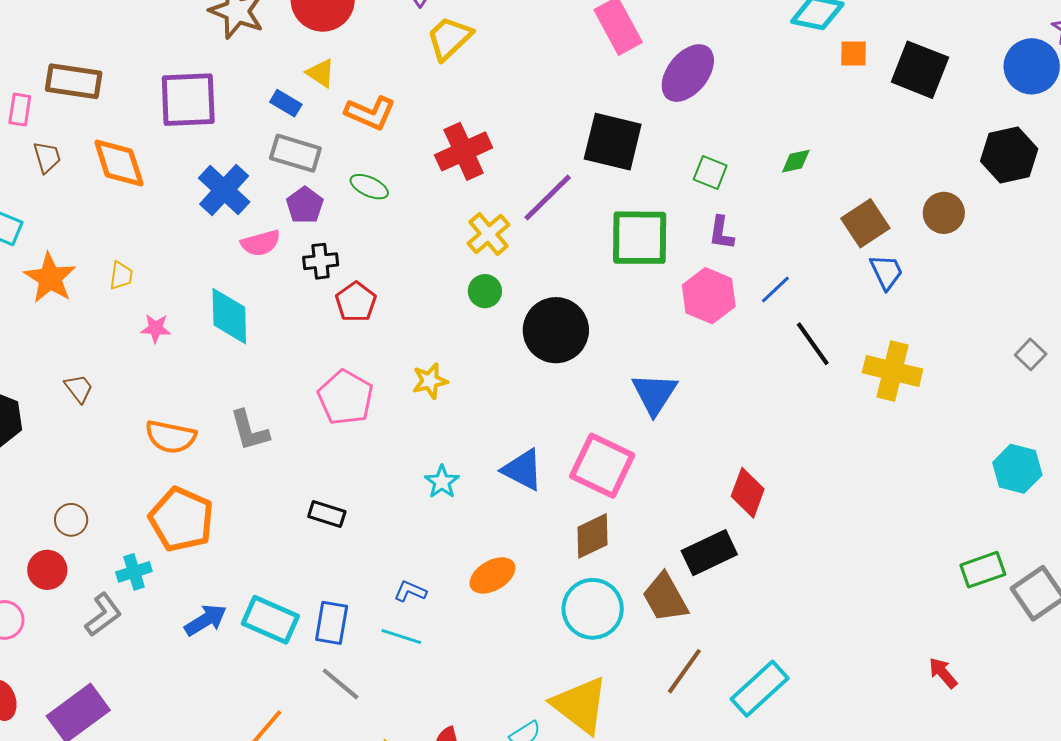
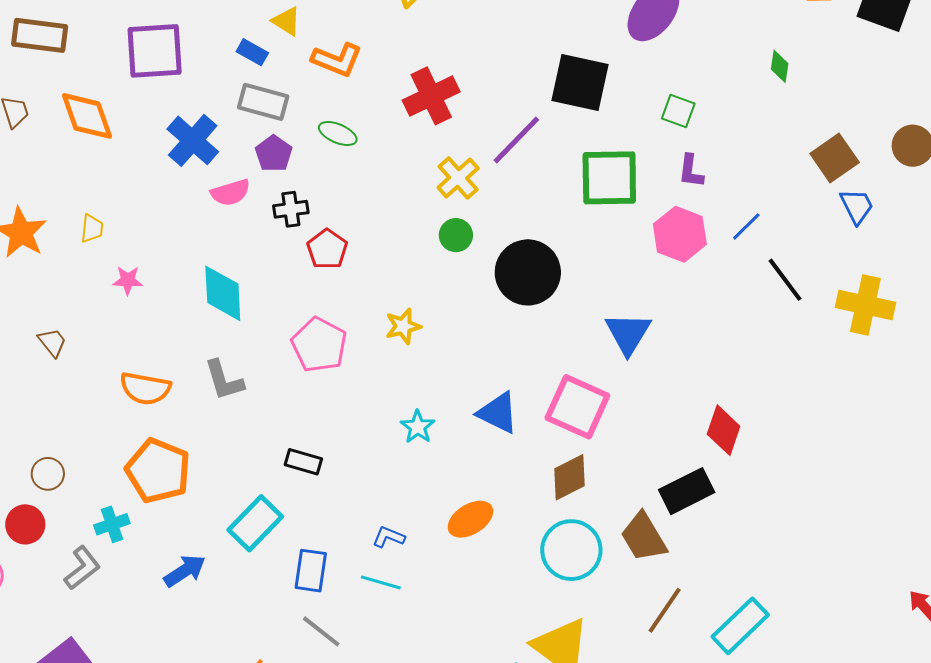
green diamond: (796, 161) -> (780, 66), moved, turned -68
cyan diamond: (229, 316) -> (223, 293), moved
cyan rectangle: (270, 620) -> (255, 523), moved, turned -68

